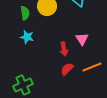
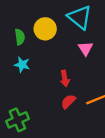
pink triangle: (82, 39) -> (86, 48), moved

